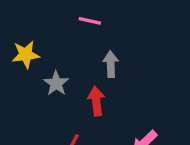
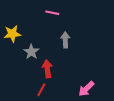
red arrow: (96, 101) -> (47, 69), moved

